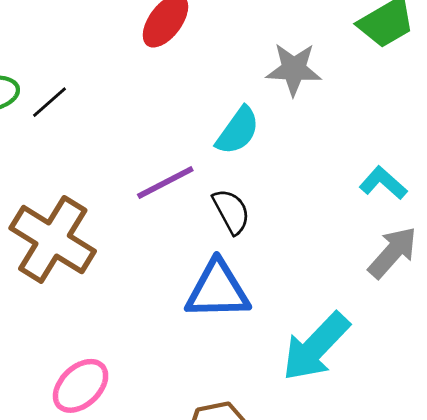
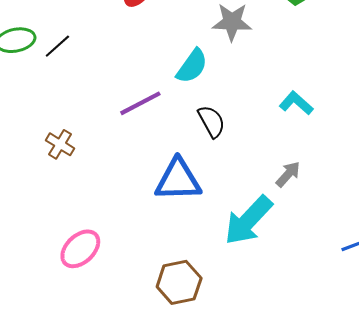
black semicircle: (231, 211) -> (212, 121), moved
brown cross: (53, 240) -> (60, 144), size x0.5
gray arrow: (393, 252) -> (288, 174), moved, size x0.7

